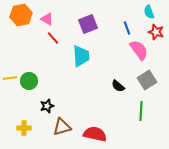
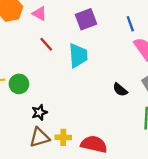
red line: (53, 38) -> (46, 44), moved
brown triangle: (62, 127) -> (39, 137), moved
yellow cross: (24, 128) -> (63, 137), moved

